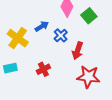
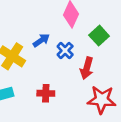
green square: (89, 16) -> (99, 36), moved
red cross: (43, 69) -> (46, 93), turned 32

